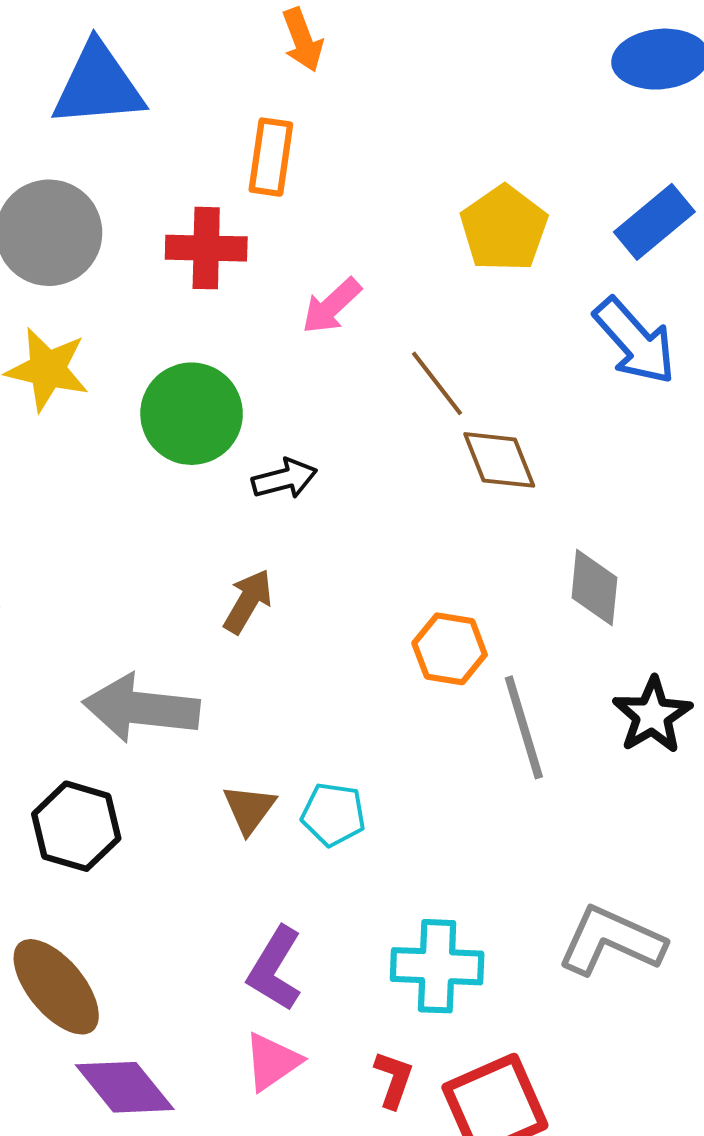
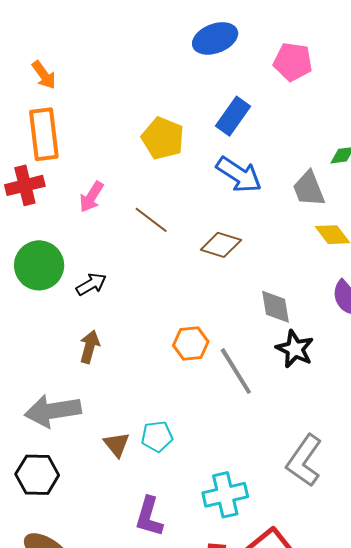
orange rectangle: (271, 157) -> (44, 134), size x1.4
brown diamond: (499, 460) -> (221, 245), moved, turned -36
gray diamond: (594, 588) -> (275, 307), moved
gray L-shape: (611, 941) -> (304, 461), turned -64

